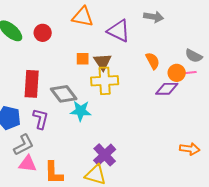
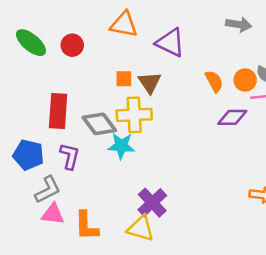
gray arrow: (154, 17) -> (239, 25), moved
orange circle: (177, 73) -> (245, 80), moved
yellow cross: (105, 81) -> (134, 115), moved

